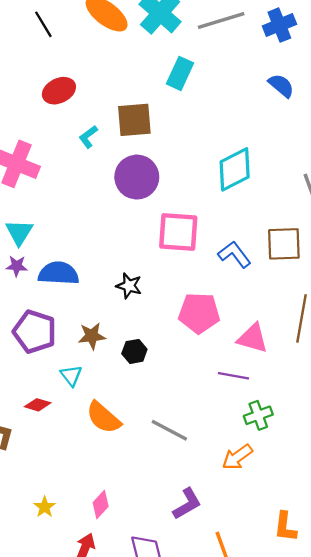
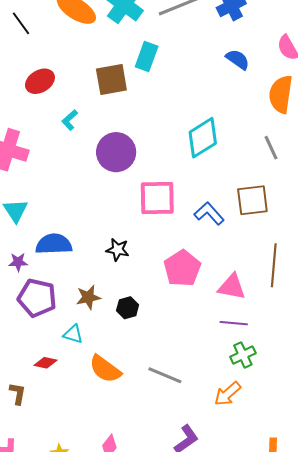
brown square: (134, 120) -> (111, 79), moved
purple star: (17, 266) -> (18, 262), moved
pink pentagon: (199, 313) -> (182, 268), turned -30
cyan triangle: (71, 375) -> (73, 334), turned -30
purple line: (233, 376) -> (234, 323), moved

